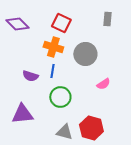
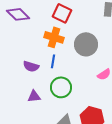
purple triangle: (22, 114) -> (34, 96), moved, size x0.6

